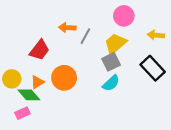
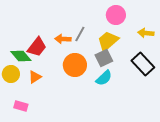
orange arrow: (67, 28) -> (63, 39), moved
orange circle: (64, 78) -> (75, 65), moved
green diamond: (29, 95) -> (21, 56), moved
pink rectangle: (22, 113) -> (21, 106), turned 40

